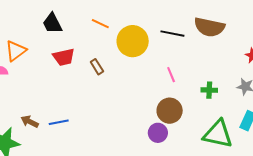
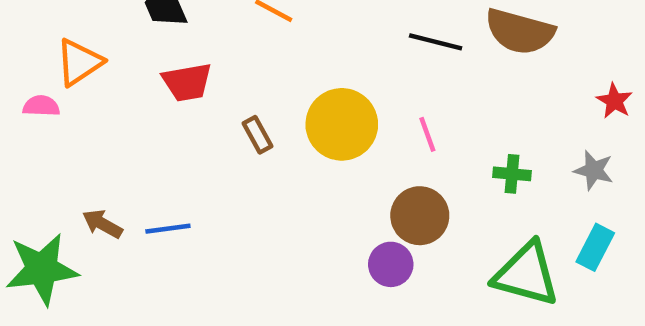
yellow circle: (133, 41) -> (342, 124), moved
brown rectangle: (97, 67) -> (258, 135), moved

